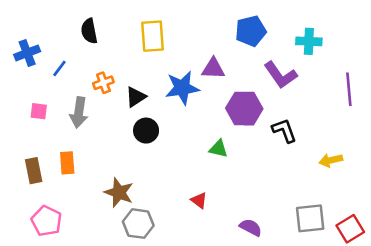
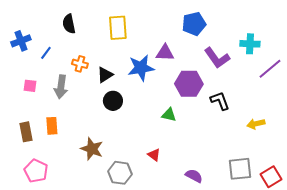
cyan cross: (309, 41) -> (250, 44), moved
orange cross: (103, 83) -> (80, 64), turned 35
purple line: (349, 89) -> (270, 69), turned 55
gray hexagon: (138, 224) -> (120, 173), moved

